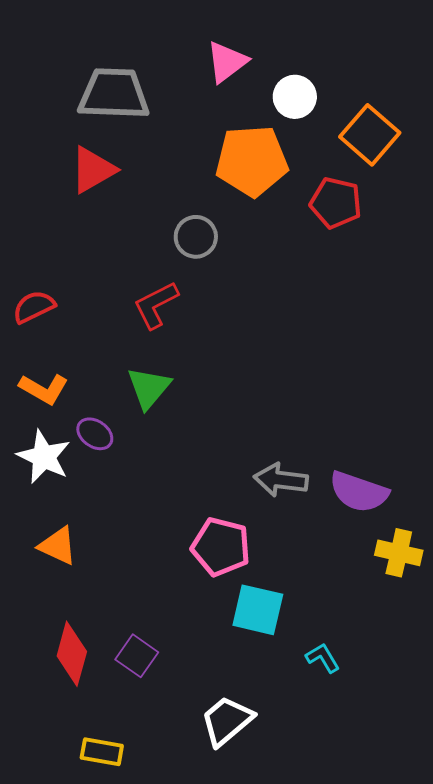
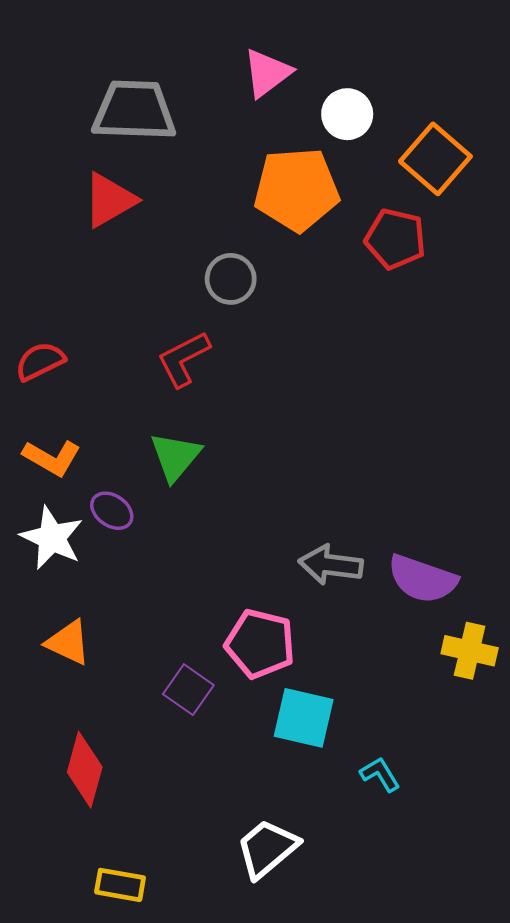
purple square: (137, 656) -> (188, 690), moved

